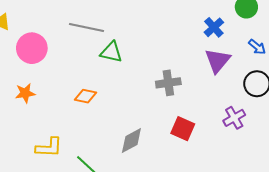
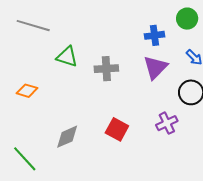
blue cross: (214, 27) -> (155, 35), turned 30
green triangle: (111, 52) -> (67, 57), moved
gray cross: (168, 83) -> (106, 69), moved

